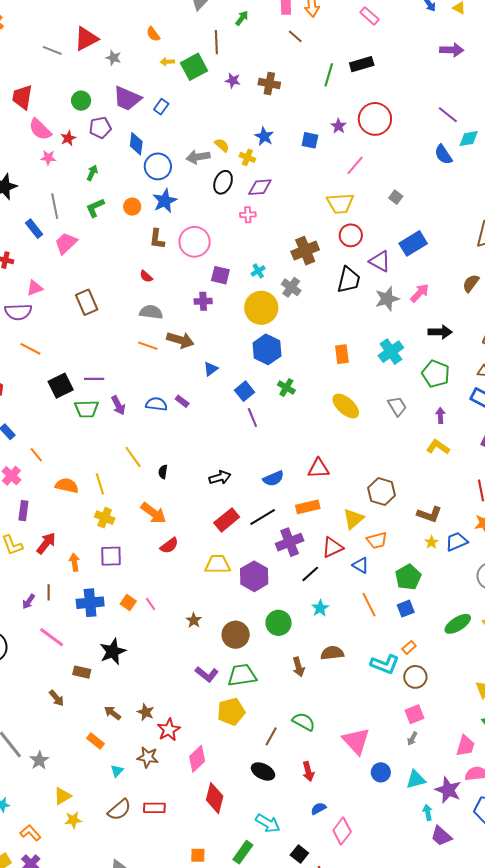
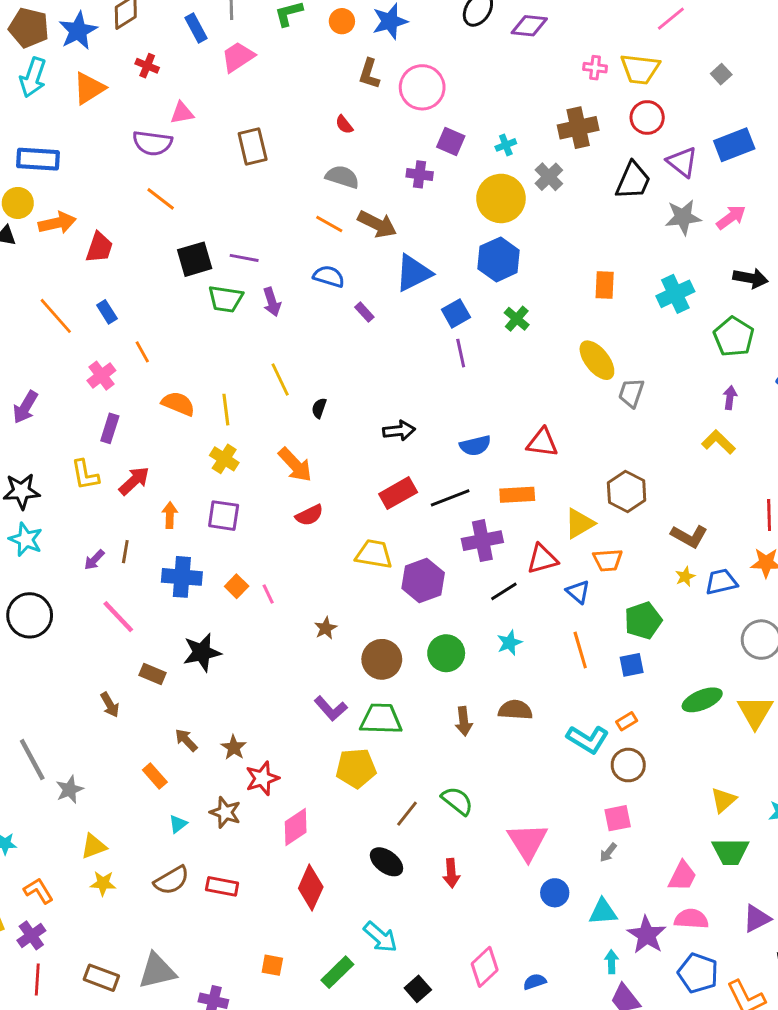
pink cross: (248, 215) -> (595, 68), moved
blue triangle: (211, 369) -> (413, 273), size x1.8
blue semicircle: (156, 404) -> (329, 276), moved
gray trapezoid: (397, 406) -> (631, 393), moved, turned -140
blue semicircle: (318, 809) -> (535, 982), moved

